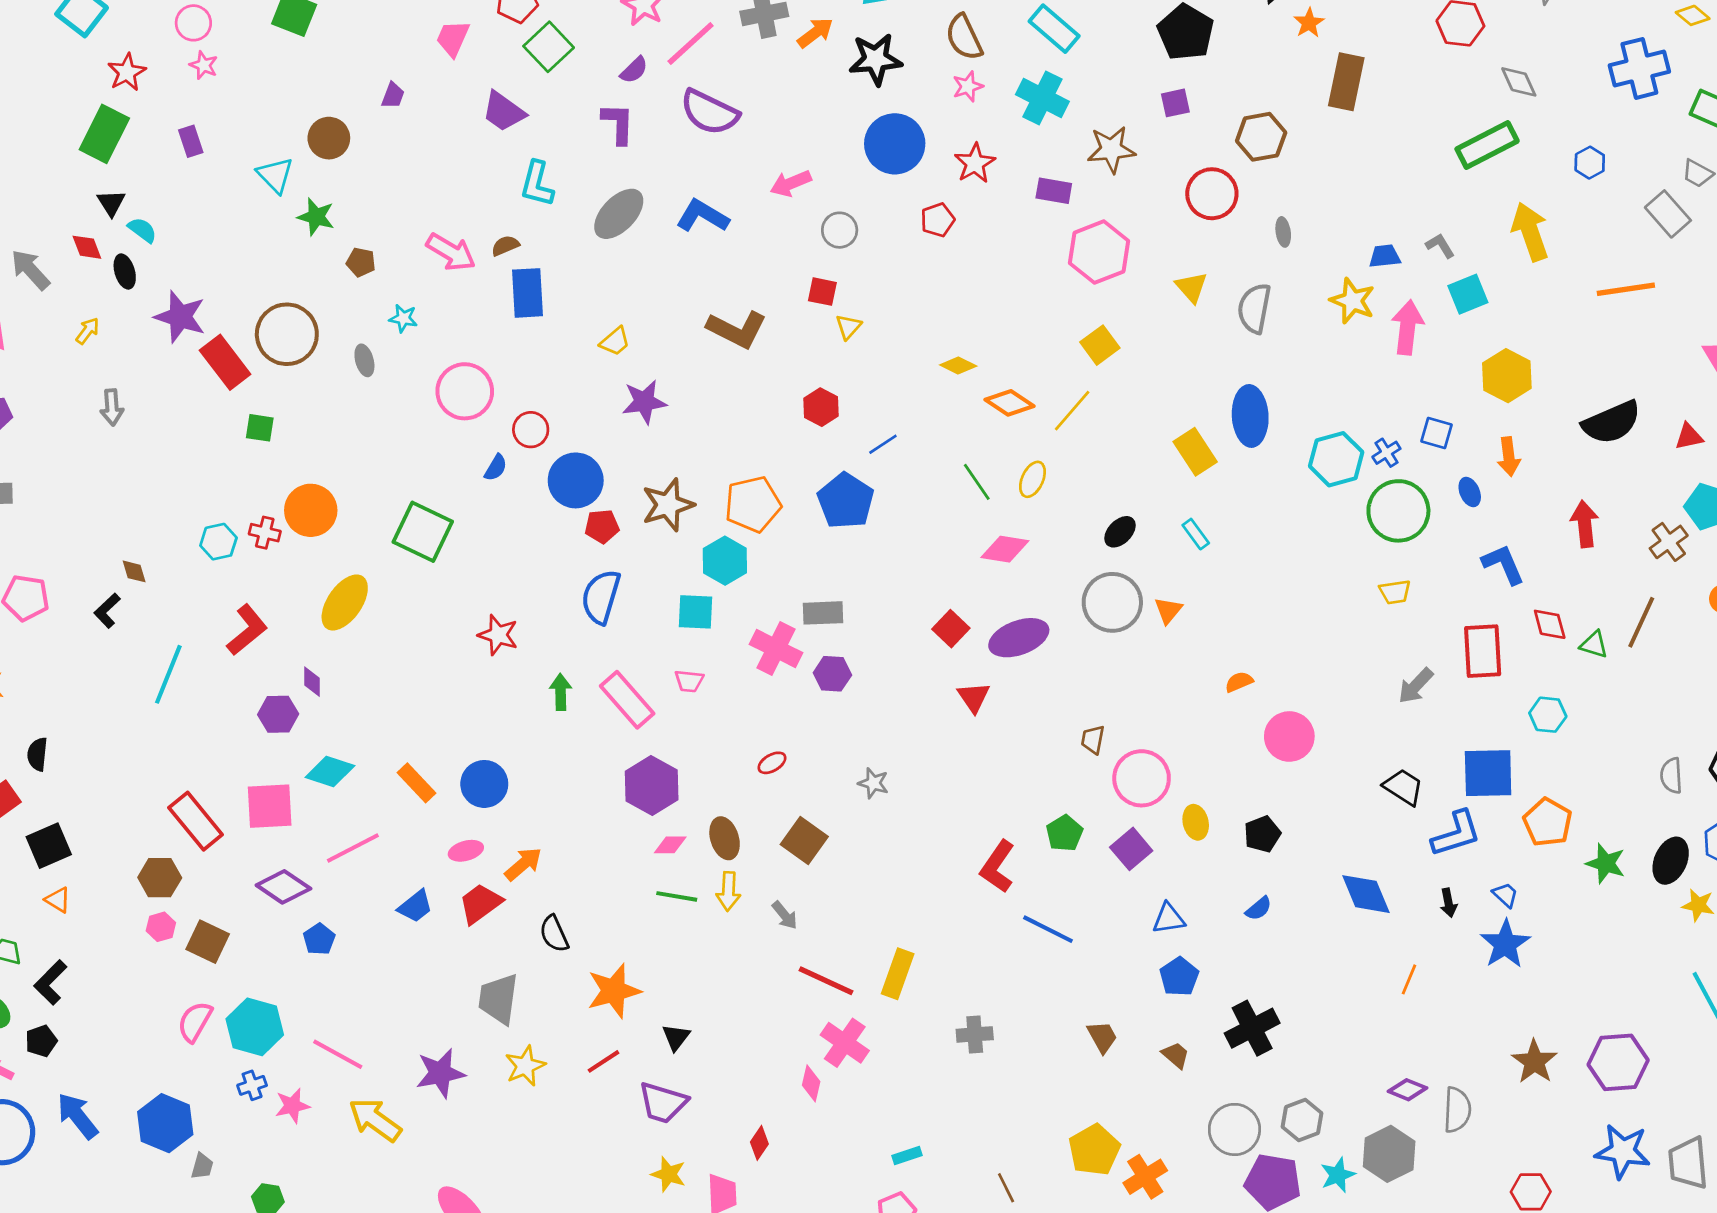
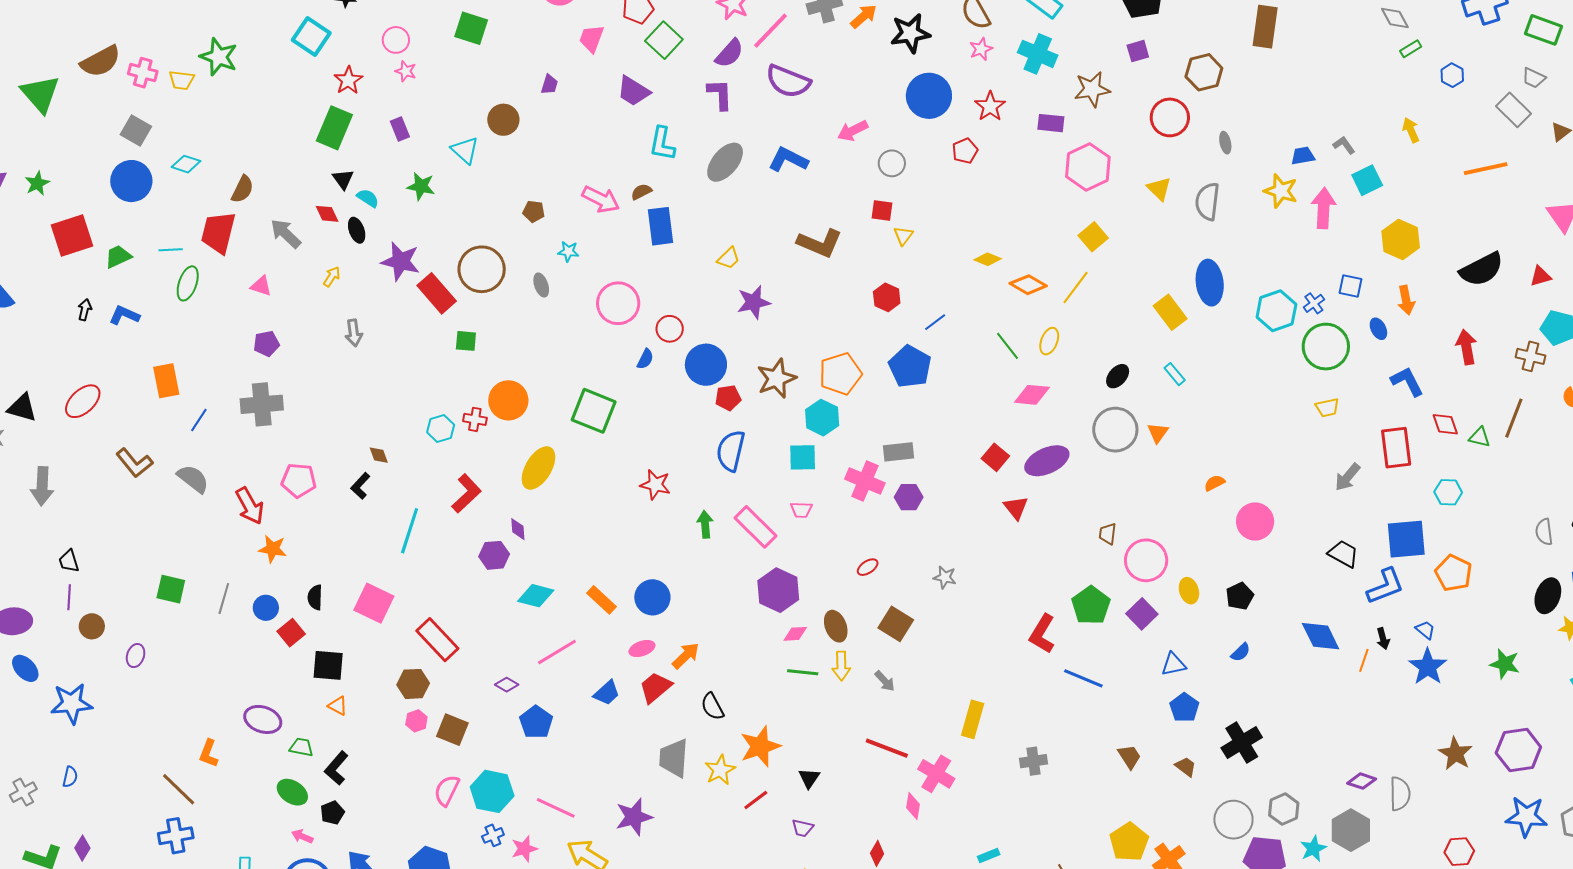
purple semicircle: (634, 70) -> (729, 53), size x1.4
green rectangle: (1487, 145) -> (1411, 49), moved, size x0.5
green star: (316, 217) -> (421, 186), moved
yellow arrow: (1530, 232) -> (1411, 130), size x0.6
brown cross: (1669, 542) -> (1530, 356), turned -36
pink square: (270, 806) -> (374, 603), moved, turned 33
green pentagon: (1064, 833) -> (1091, 605), size x1.4
black square: (49, 846) -> (328, 665), turned 32
green star: (1606, 863) -> (1505, 664), moved
purple diamond: (283, 887) -> (507, 685), size x0.6
blue pentagon: (319, 939) -> (536, 722), size x1.4
orange line: (1409, 979) -> (1364, 660), moved
red line: (826, 981) -> (887, 748), moved
yellow star: (525, 1066) -> (720, 770), moved
purple trapezoid: (663, 1103) -> (803, 828), size x0.6

